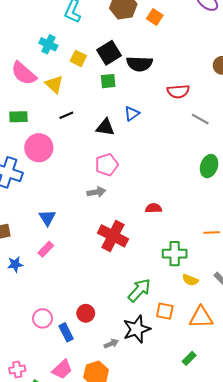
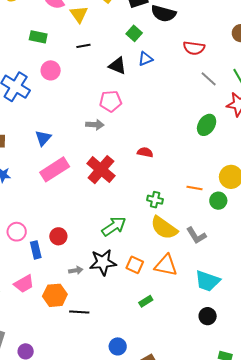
green square: (108, 81) -> (134, 33), moved, turned 35
pink circle: (39, 148) -> (51, 70), size x0.7
pink rectangle: (46, 249) -> (55, 169), moved, size x1.8
green cross: (175, 254) -> (155, 200), size x0.7
yellow semicircle: (190, 280) -> (164, 228), size x1.8
orange square: (165, 311) -> (135, 265), moved

